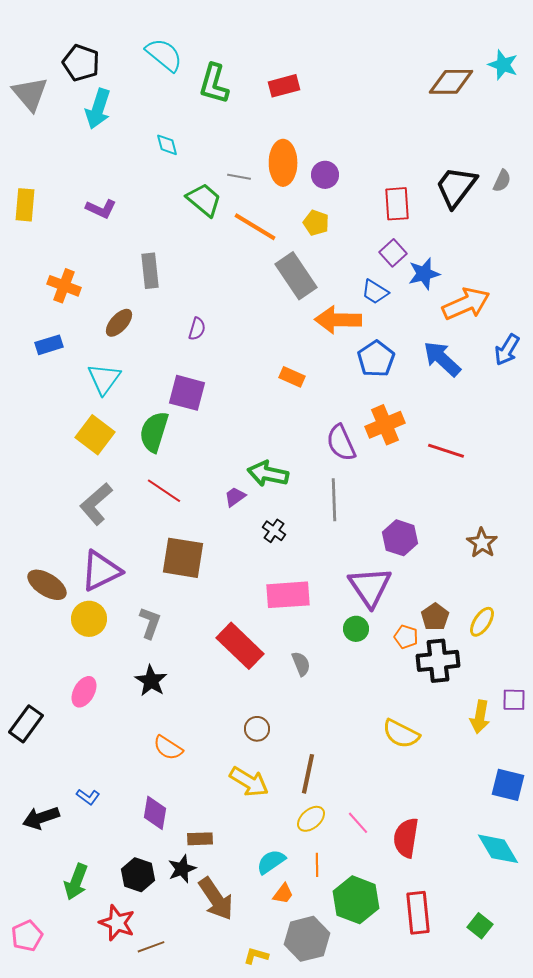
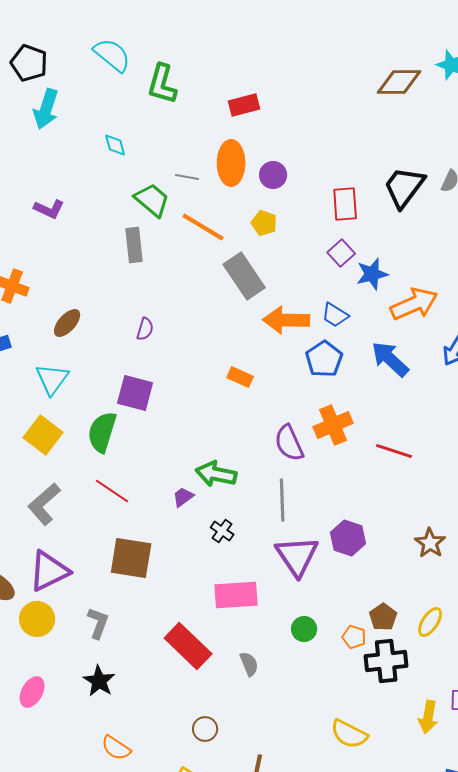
red rectangle: (284, 86) -> (244, 105), moved
gray rectangle: (150, 271) -> (134, 245), moved
blue trapezoid: (375, 292) -> (335, 315), moved
purple triangle: (370, 587) -> (297, 556), moved

